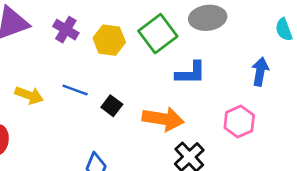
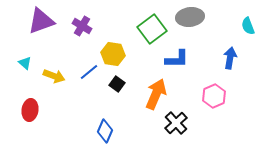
yellow hexagon: (109, 40) -> (113, 54), moved
blue line: (75, 90) -> (89, 72), turned -60
orange arrow: (163, 119) -> (156, 94), turned -76

